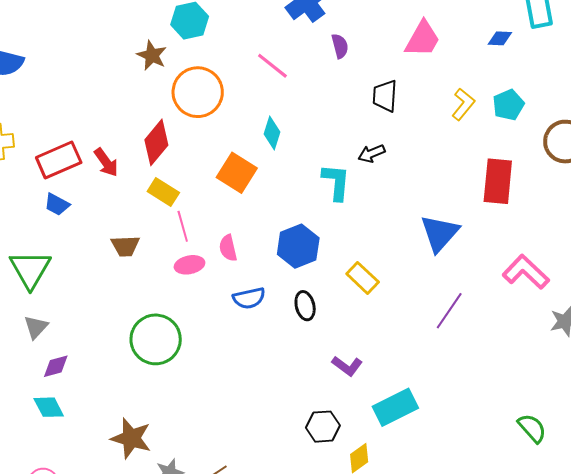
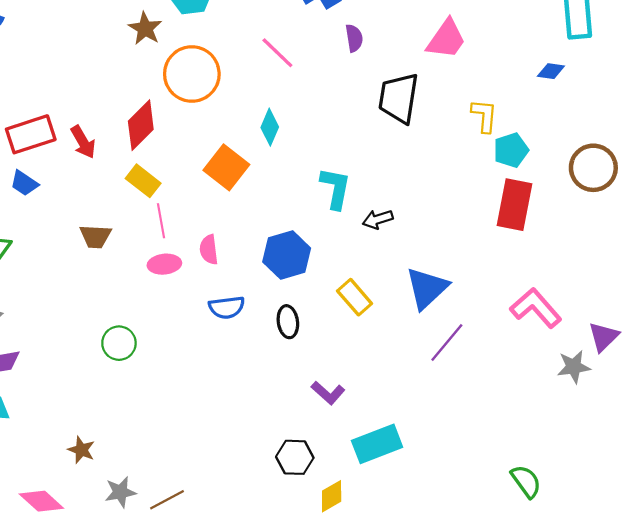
blue diamond: (500, 38) -> (551, 71), moved
black trapezoid: (385, 96) -> (399, 98), size x1.4
yellow L-shape: (463, 104) -> (484, 116), turned -40
cyan pentagon: (508, 105) -> (511, 150), moved
black arrow: (372, 153) -> (378, 219), moved
blue triangle: (440, 233) -> (427, 288), moved
green circle: (156, 339) -> (119, 343), size x0.6
brown star: (131, 438) -> (81, 450), size x0.6

